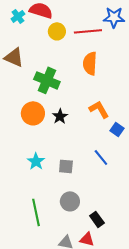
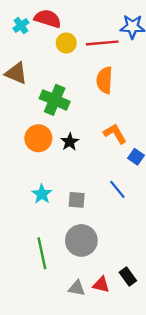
gray circle: (70, 201) -> (81, 240), size x1.4
black rectangle: (97, 219) -> (128, 277), moved

